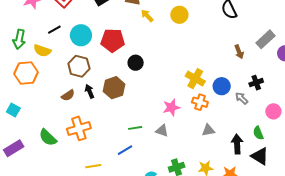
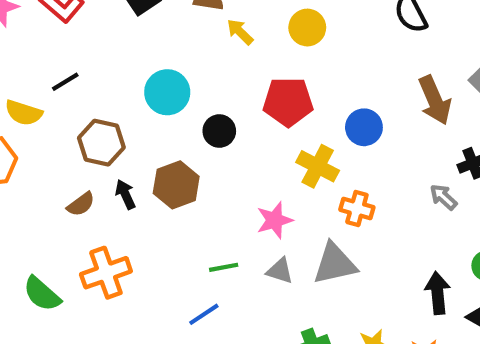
black line: (54, 30) -> (65, 82), moved
cyan circle: (81, 35) -> (167, 92), moved
red pentagon: (113, 40) -> (288, 102), moved
brown arrow: (239, 52) -> (435, 100), size x1.6
yellow cross: (195, 79) -> (318, 166), moved
blue circle: (222, 86) -> (364, 127), moved
pink star: (171, 107) -> (275, 220), moved
gray triangle: (208, 130) -> (335, 264), moved, size x1.6

